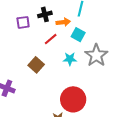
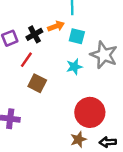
black cross: (45, 14) -> (34, 34), moved
red line: (51, 39) -> (26, 60), moved

